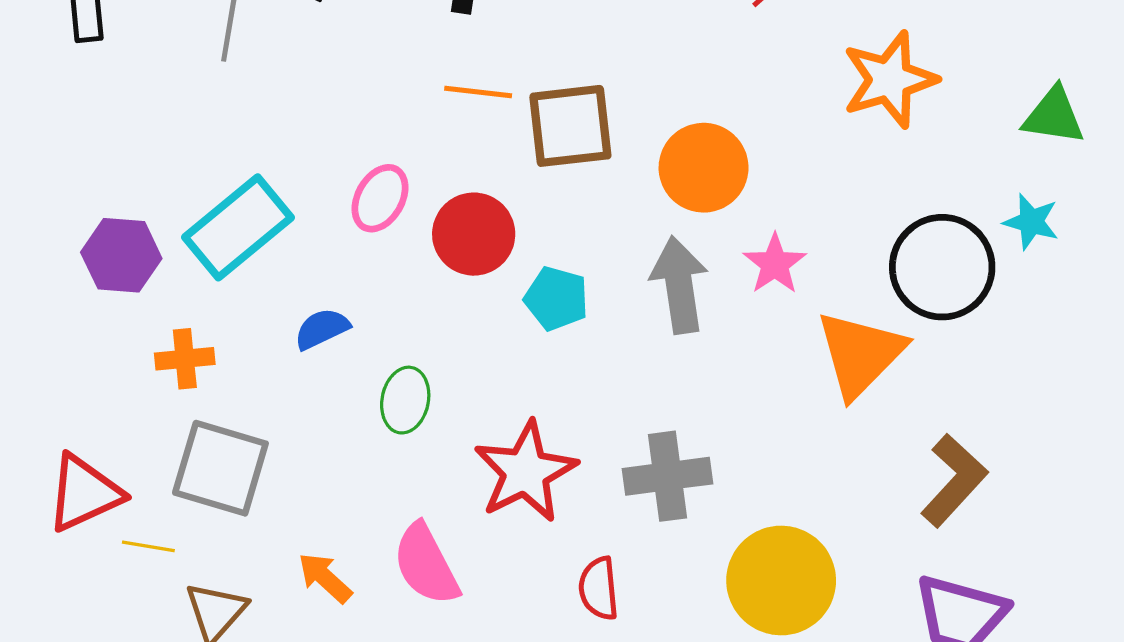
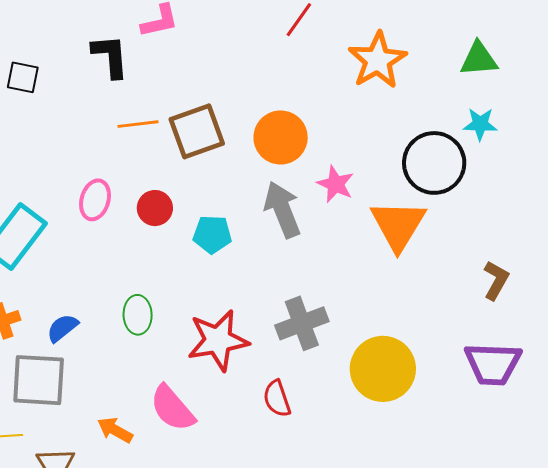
red circle: (474, 234) -> (155, 208), size x0.7
blue semicircle: (322, 329) -> (62, 328), moved
red star: (525, 472) -> (218, 340), turned 30
brown L-shape: (954, 480) -> (496, 280), moved, size x0.7

